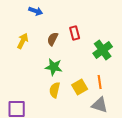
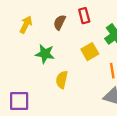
green star: (54, 67) -> (45, 54), moved
yellow square: (80, 87) -> (90, 52), moved

